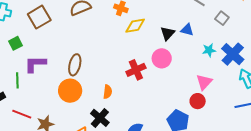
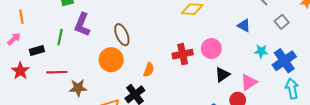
black triangle: (167, 33) -> (222, 75), moved
purple L-shape: (35, 64) -> (82, 25), turned -80
brown ellipse: (75, 65) -> (122, 35), turned -50
red line: (22, 114) -> (57, 72), turned -36

